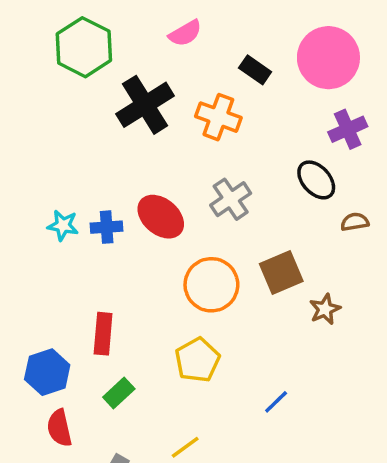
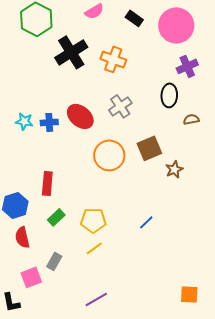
black rectangle: (255, 70) -> (134, 18), moved
black ellipse: (316, 180) -> (169, 95), turned 45
yellow pentagon: (197, 360) -> (93, 220), moved, turned 30

